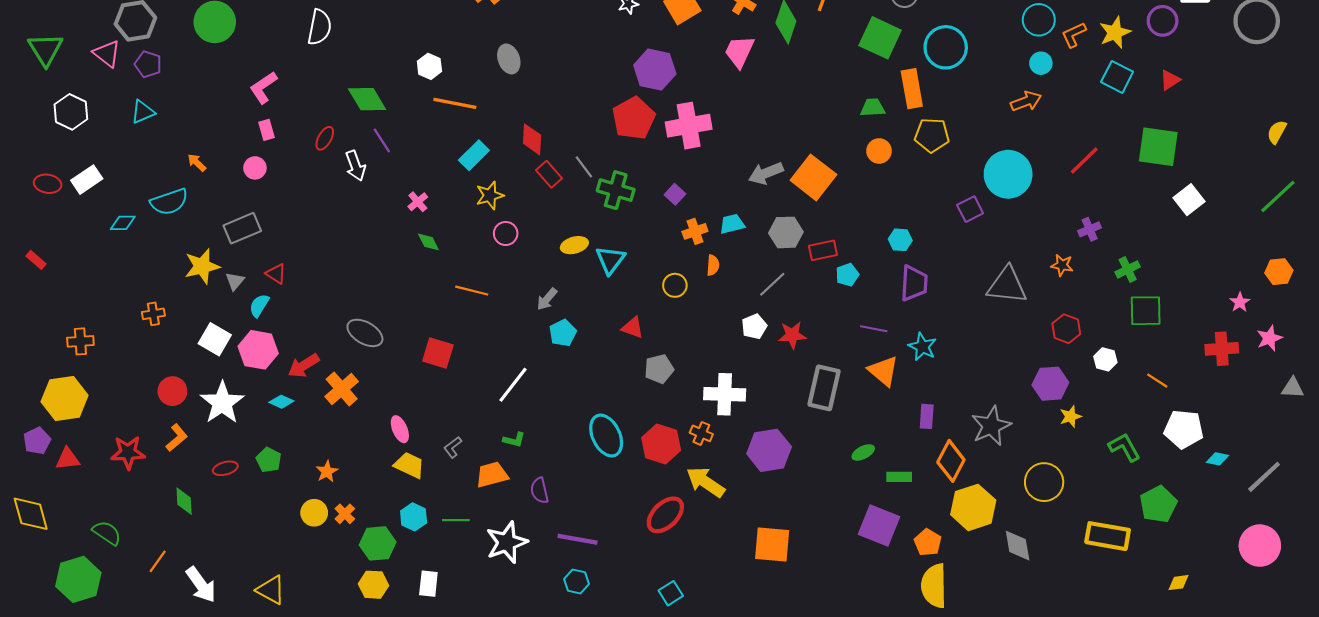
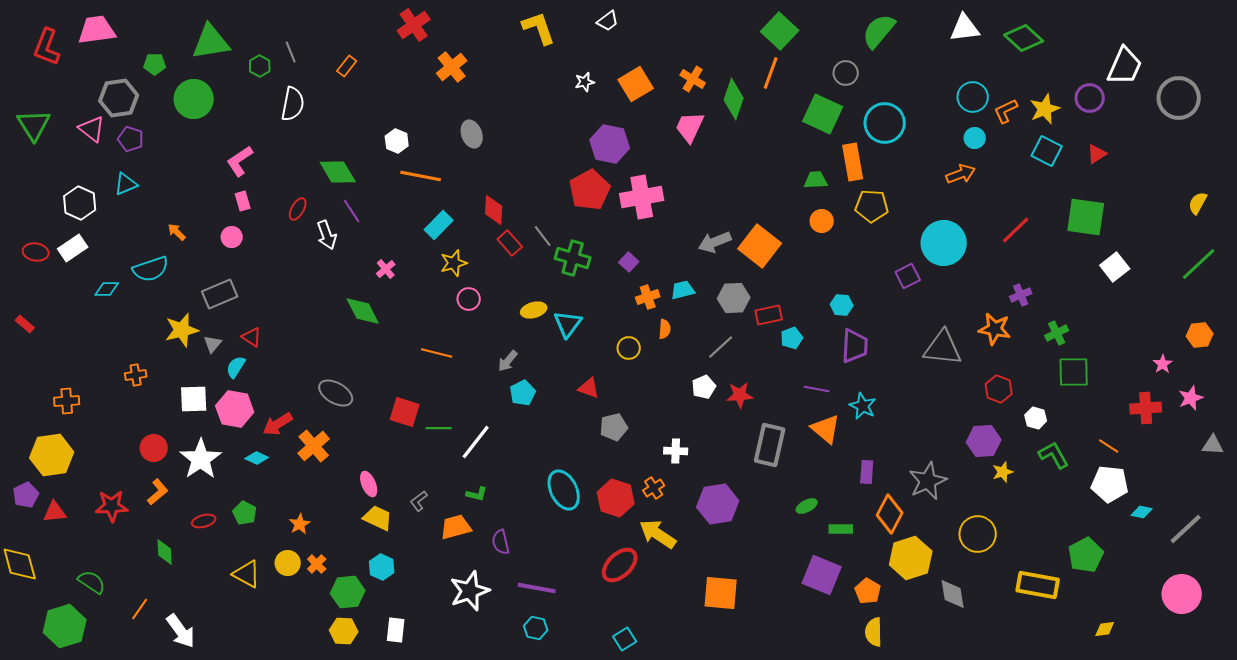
white hexagon: (71, 112) -> (80, 203), moved
green diamond: (428, 242) -> (363, 311), moved, size x1.6
orange star: (1062, 265) -> (995, 329), size x1.5
white square: (215, 339) -> (194, 399), turned -32
orange line: (1157, 381) -> (1109, 446), moved
white cross: (725, 394) -> (676, 451), size x0.6
orange cross: (701, 433) -> (654, 488), turned 35
green L-shape: (1124, 447) -> (1054, 455), moved
green line: (456, 520) -> (439, 428), moved
yellow semicircle: (934, 586) -> (874, 632), size x0.7
yellow triangle: (271, 590) -> (247, 574), moved

